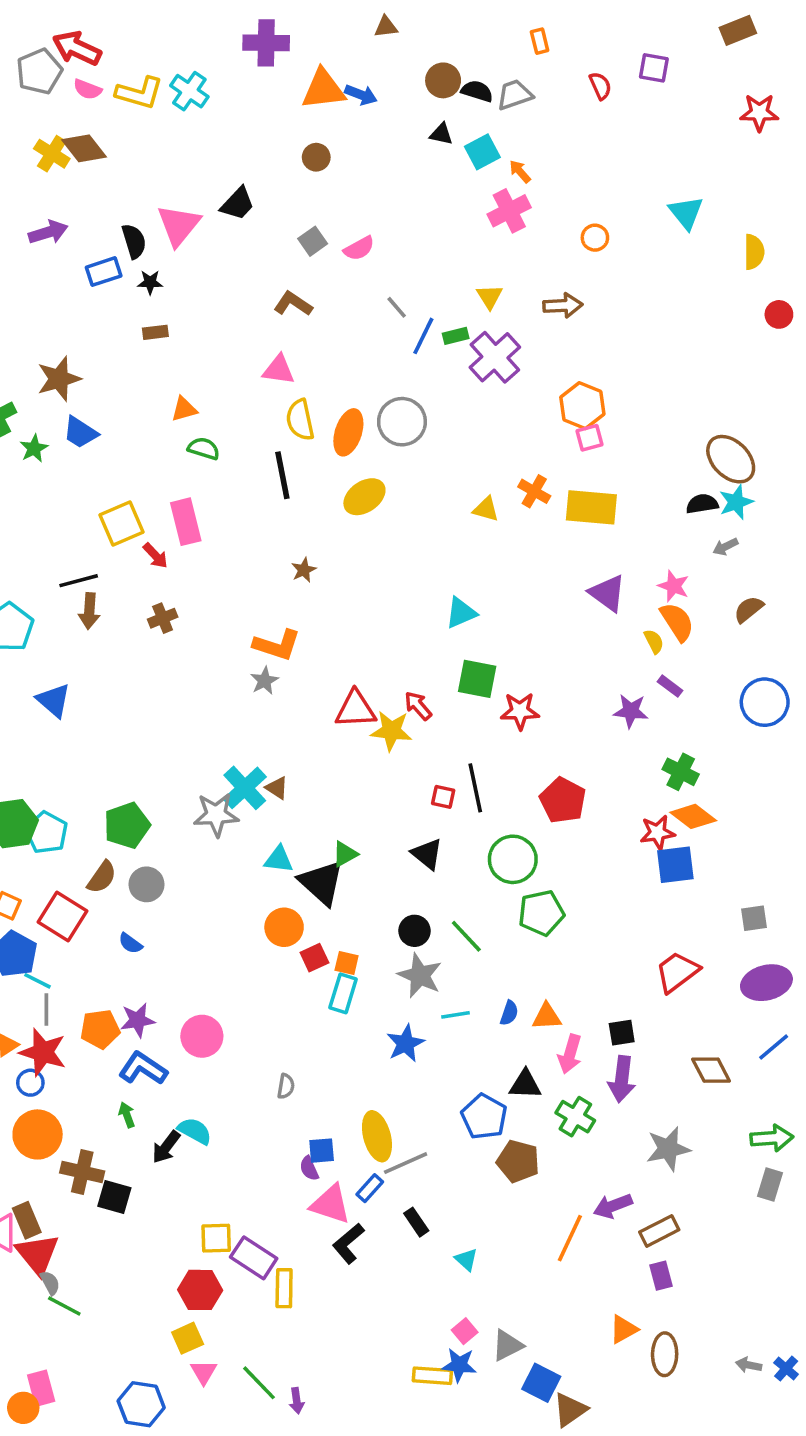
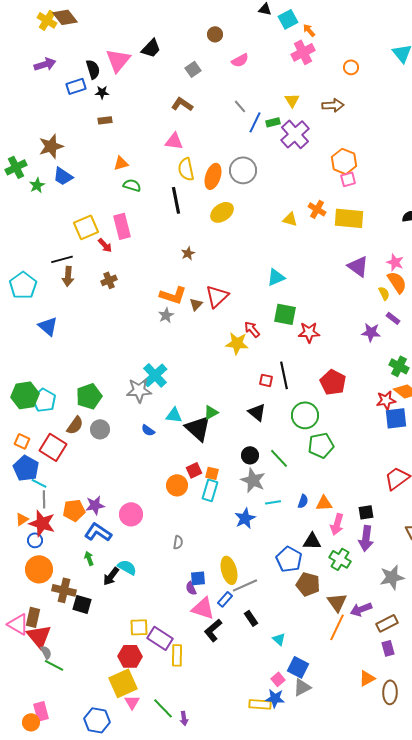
brown circle: (316, 157) -> (215, 34), moved
pink semicircle: (359, 248) -> (240, 60), moved
red triangle: (356, 709) -> (217, 296), moved, turned -40
brown triangle: (277, 788) -> (196, 304), moved, turned 40
orange circle: (284, 927) -> (177, 485), moved
blue semicircle: (130, 943) -> (148, 430), moved
brown rectangle: (27, 1220) -> (33, 617), turned 36
yellow square: (188, 1338) -> (123, 683), size x1.6
blue square: (541, 1383) -> (298, 667), moved
brown triangle: (570, 1410) -> (337, 602), moved, turned -30

